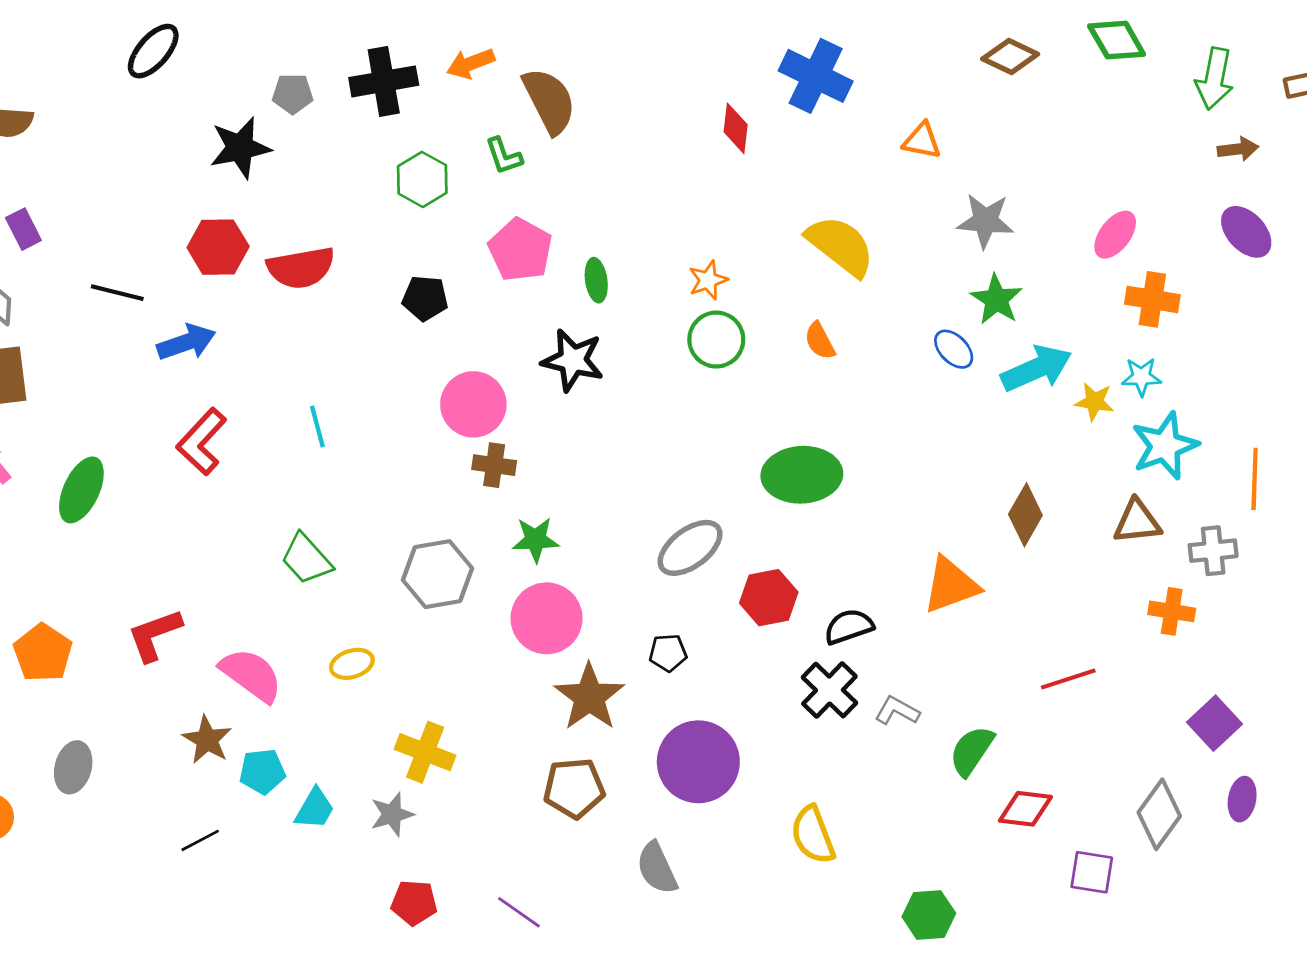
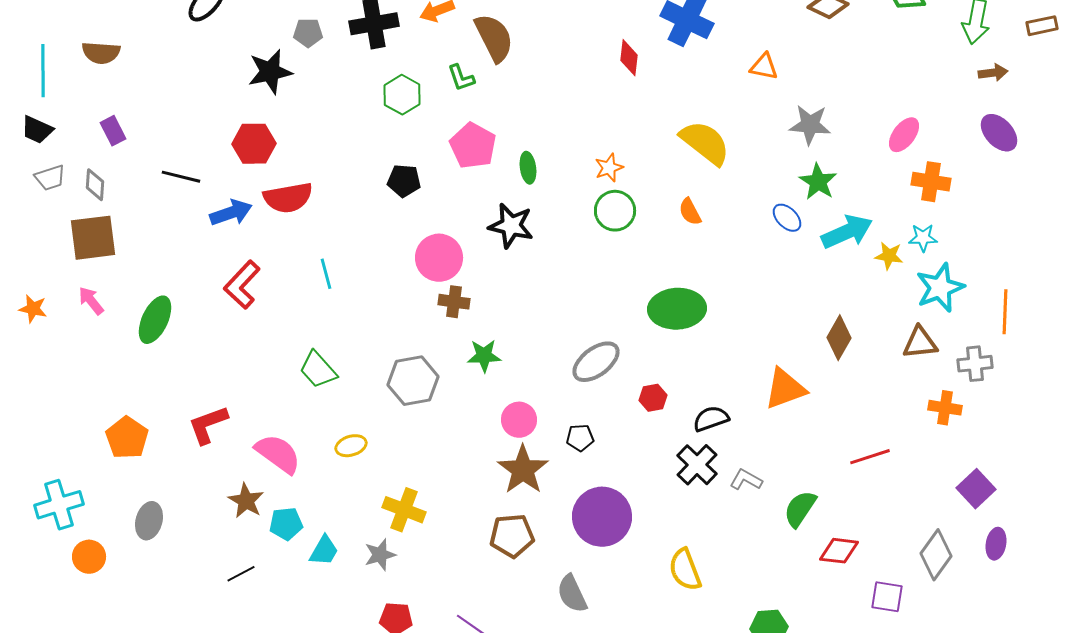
red semicircle: (301, 268) -> (288, 198), moved
red hexagon: (769, 598) -> (653, 398), size x0.7
pink circle: (547, 618) -> (519, 420), moved, size x0.7

